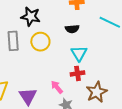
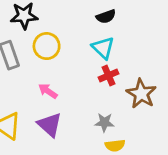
black semicircle: (72, 29) -> (106, 17), moved
pink arrow: (57, 87) -> (48, 91), moved

